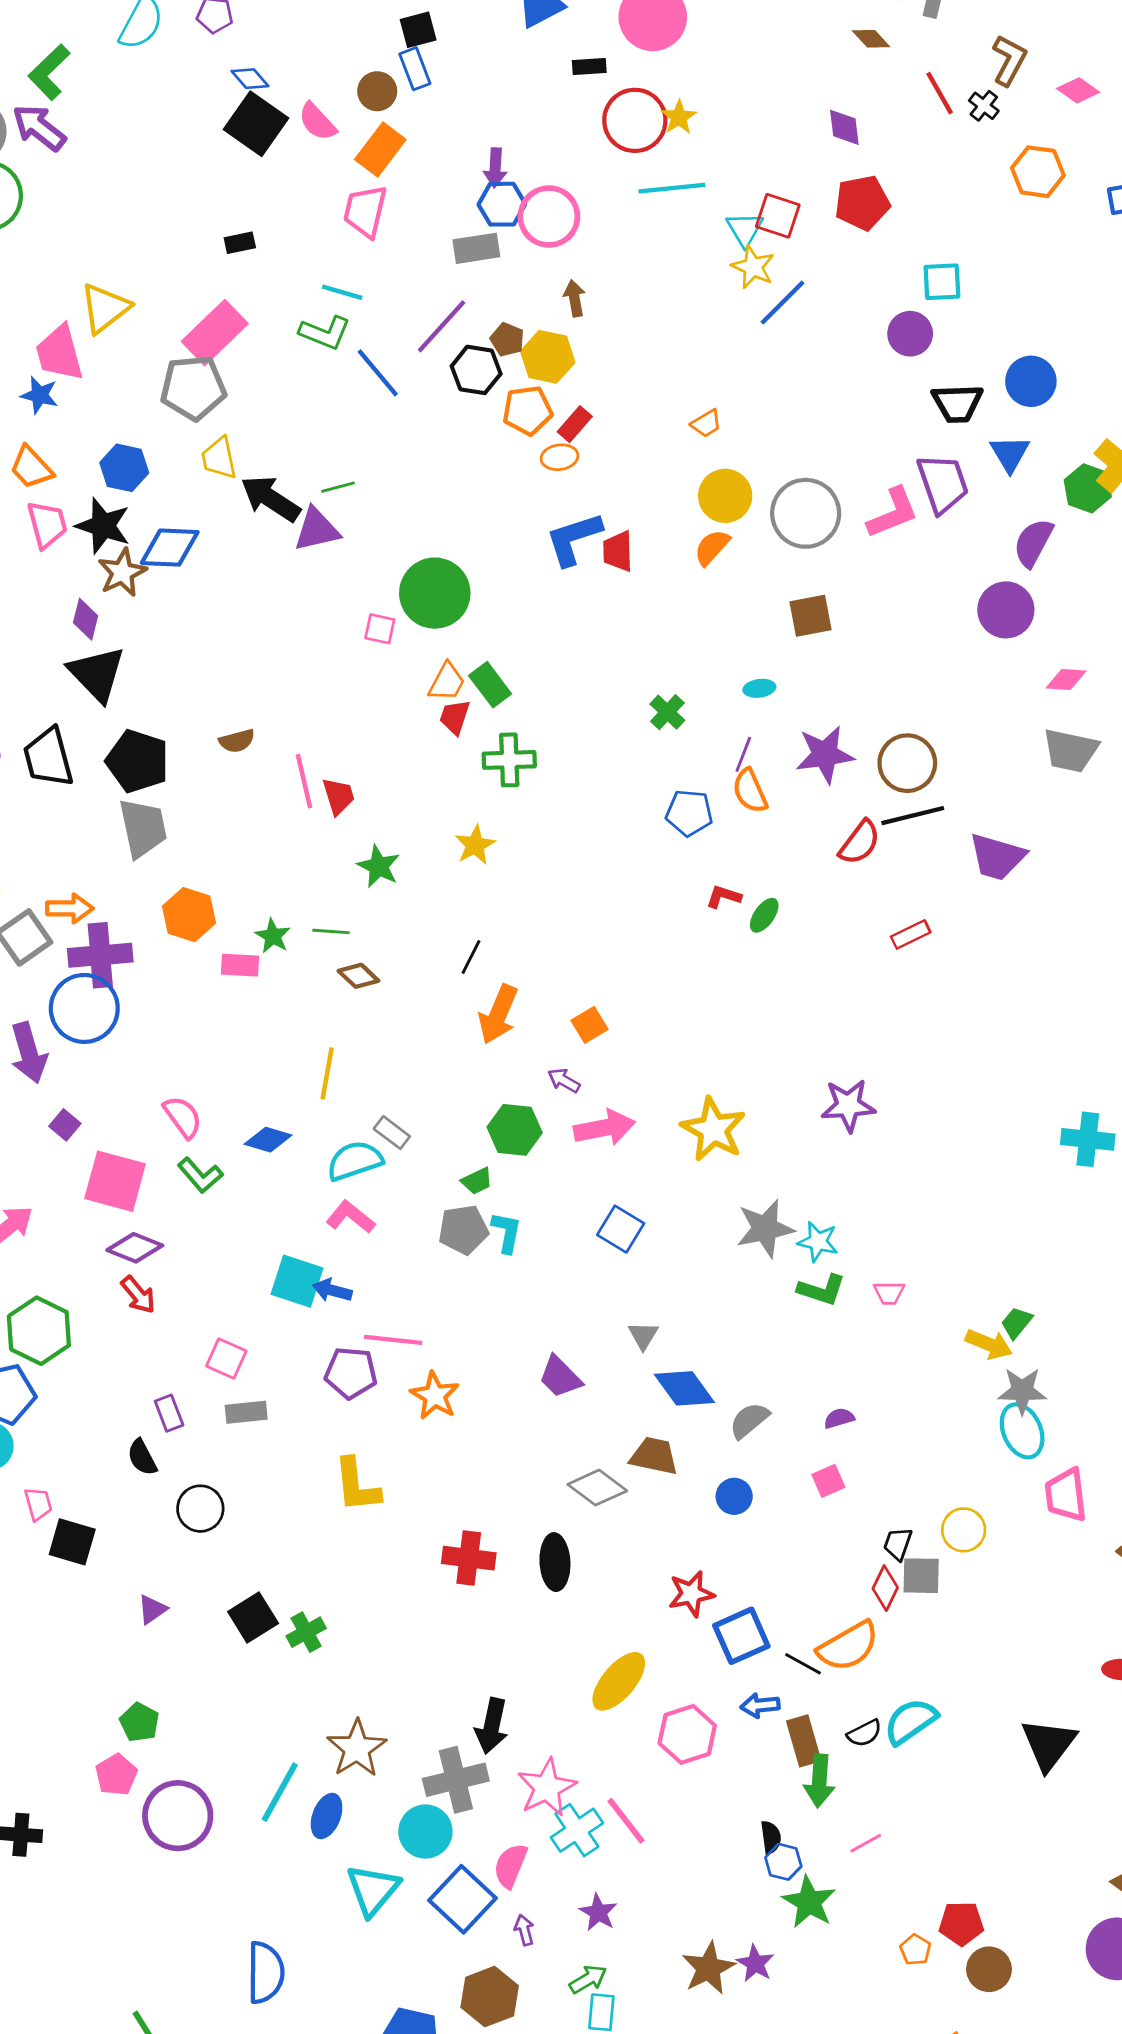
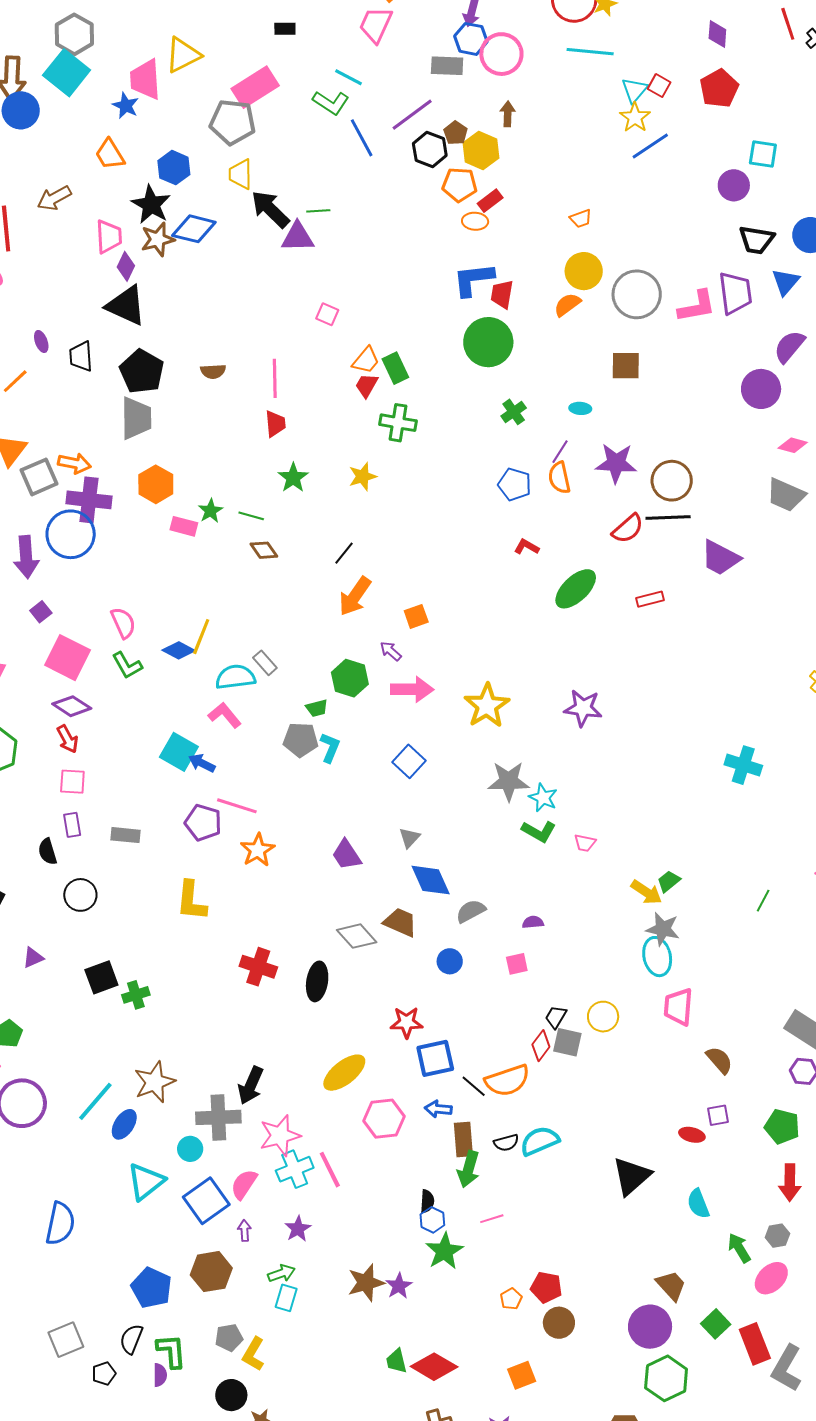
red pentagon: (862, 203) -> (719, 88), turned -30
red square: (778, 216) -> (659, 86), size x0.7
pink trapezoid: (47, 524) -> (109, 237), moved
green circle: (435, 593) -> (488, 342), moved
black triangle: (97, 674) -> (126, 306), turned -33
black trapezoid: (48, 757) -> (81, 356), size x0.7
pink line: (304, 781) -> (275, 378), moved
green ellipse: (764, 915) -> (576, 589), moved, size x1.8
yellow line: (327, 1073) -> (201, 637), moved
pink square: (226, 1359) -> (72, 782), moved, turned -32
cyan circle: (425, 1832) -> (190, 1149), size x0.7

